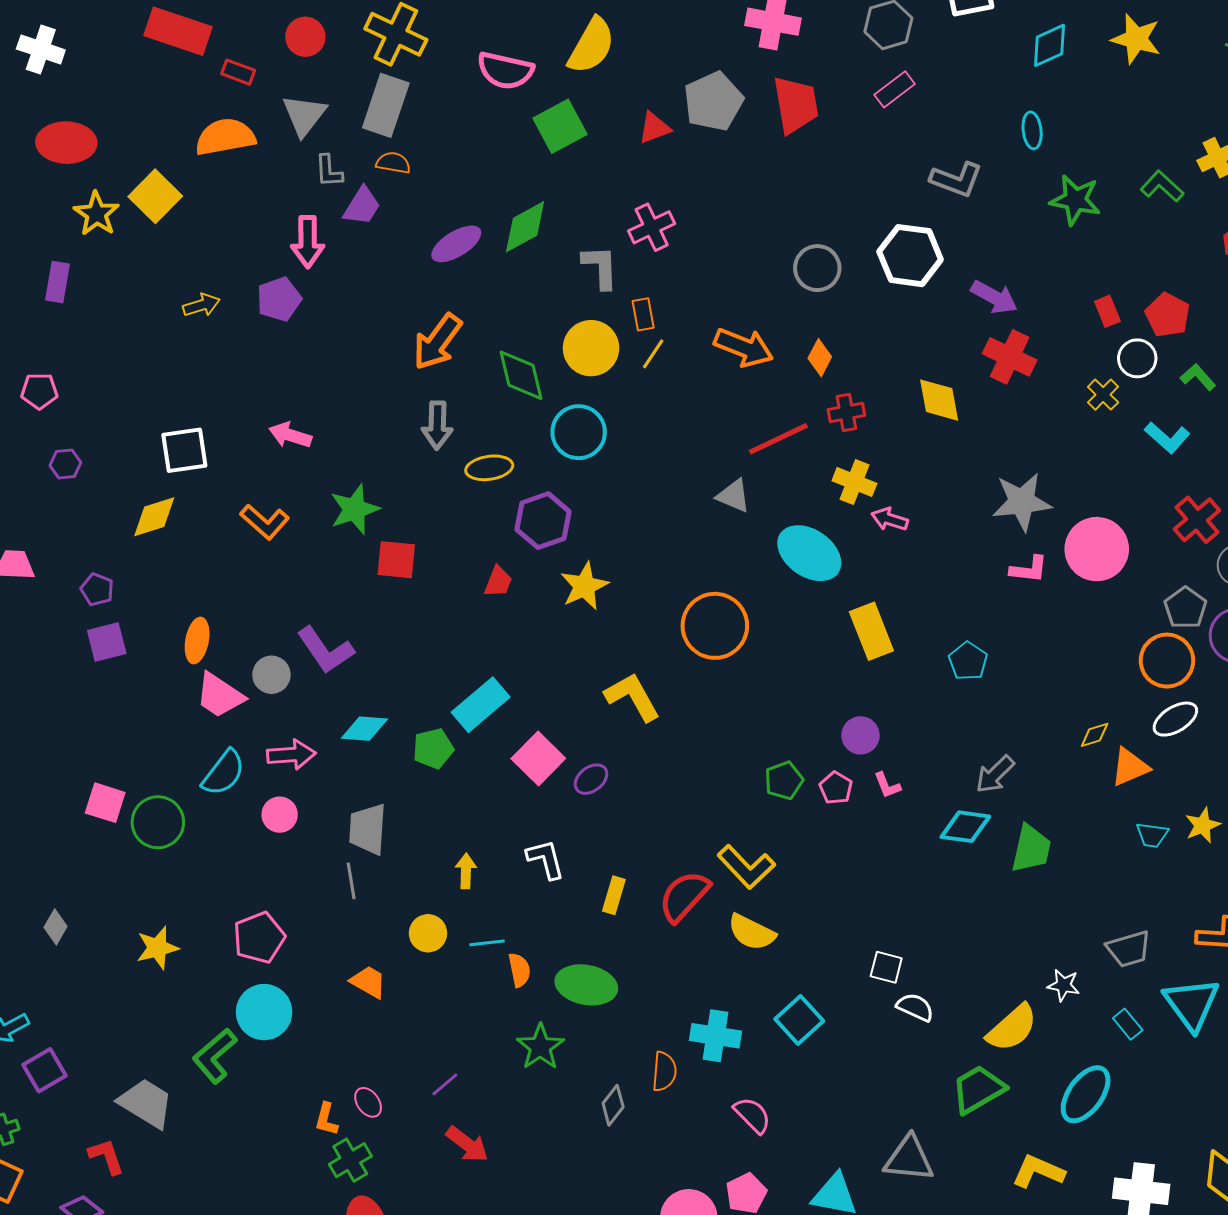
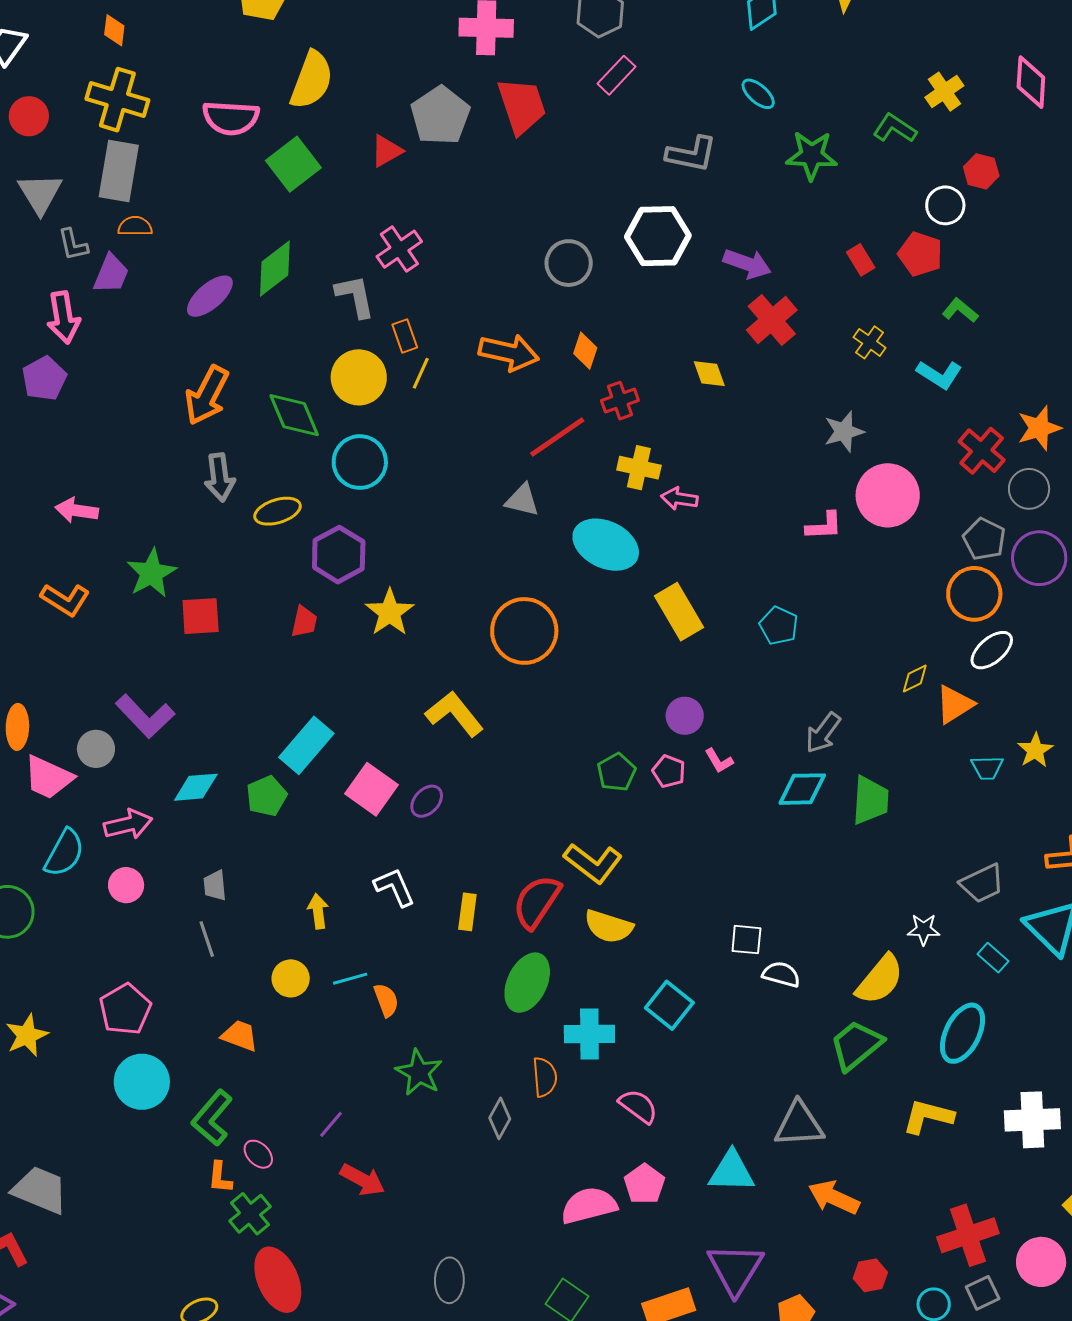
cyan ellipse: (1032, 130) -> (758, 94), turned -33
red cross: (1010, 357) -> (772, 320), turned 33
white circle: (1137, 358) -> (945, 205), moved
yellow diamond: (939, 400) -> (709, 374), size x0.7
gray star: (1022, 502) -> (844, 432), moved, size x0.7
gray trapezoid: (368, 829) -> (215, 886), size x0.6
green ellipse: (586, 985) -> (527, 983), moved, turned -66
green L-shape: (215, 1056) -> (212, 1118), moved

